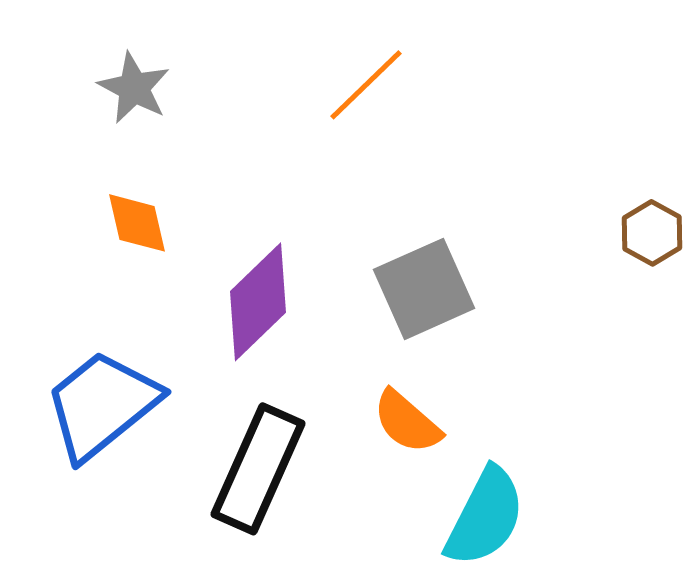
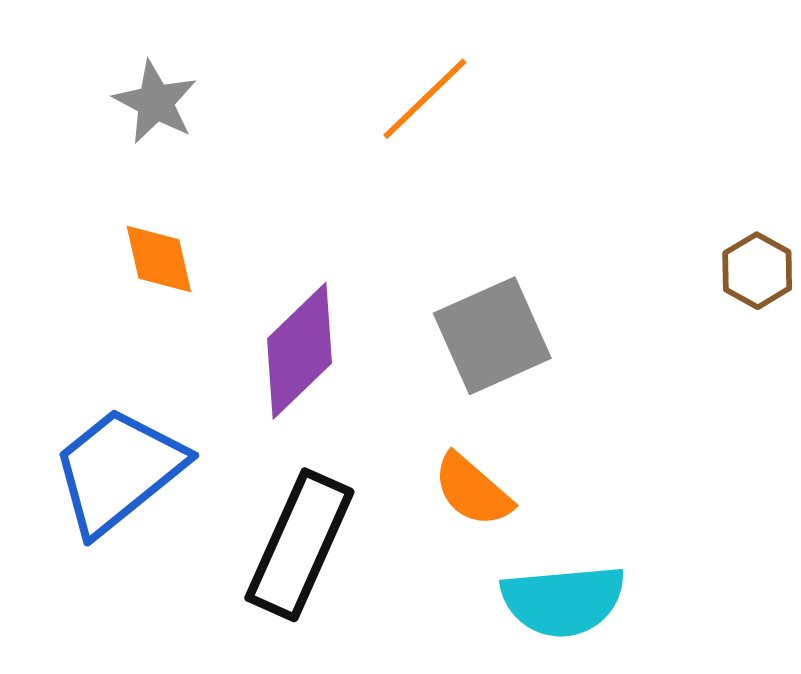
cyan semicircle: (485, 517) -> (563, 601), turned 58

